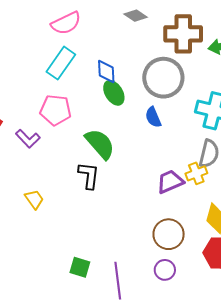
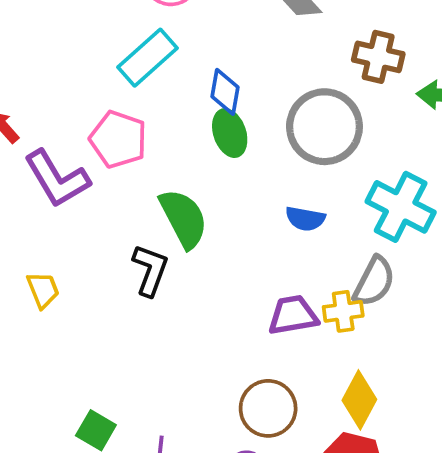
brown cross: (183, 34) -> (378, 57), size x0.7
blue semicircle: (153, 117) -> (305, 219), moved, turned -70
purple L-shape: (28, 139) -> (57, 179), size x1.5

